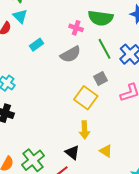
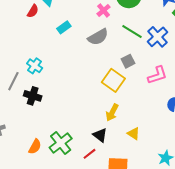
pink cross: (76, 28) -> (104, 10), turned 32
green line: (105, 49) -> (132, 31), turned -30
yellow arrow: (84, 130) -> (112, 112), turned 30

